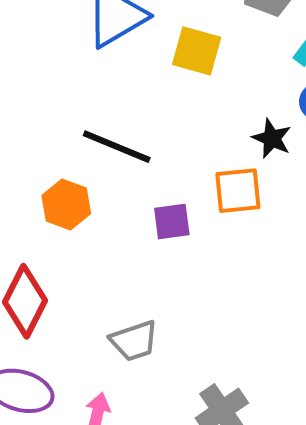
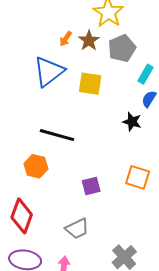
orange square: (238, 191) -> (138, 177), moved, turned 30
purple square: (172, 222) -> (91, 186), moved

